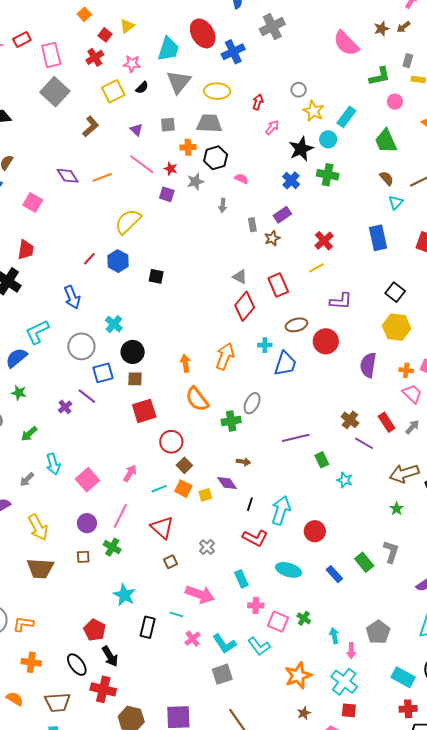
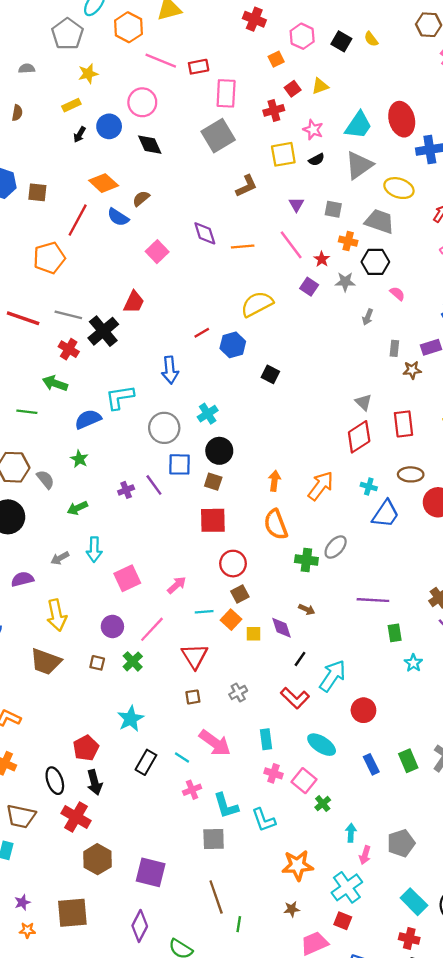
pink square: (278, 622) -> (304, 781), moved

